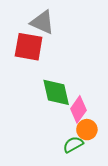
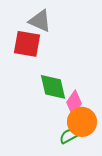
orange circle: (87, 130) -> (82, 122), size x1.5

